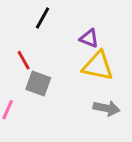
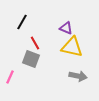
black line: (43, 18) -> (22, 22), moved
red line: (24, 60) -> (35, 43), moved

